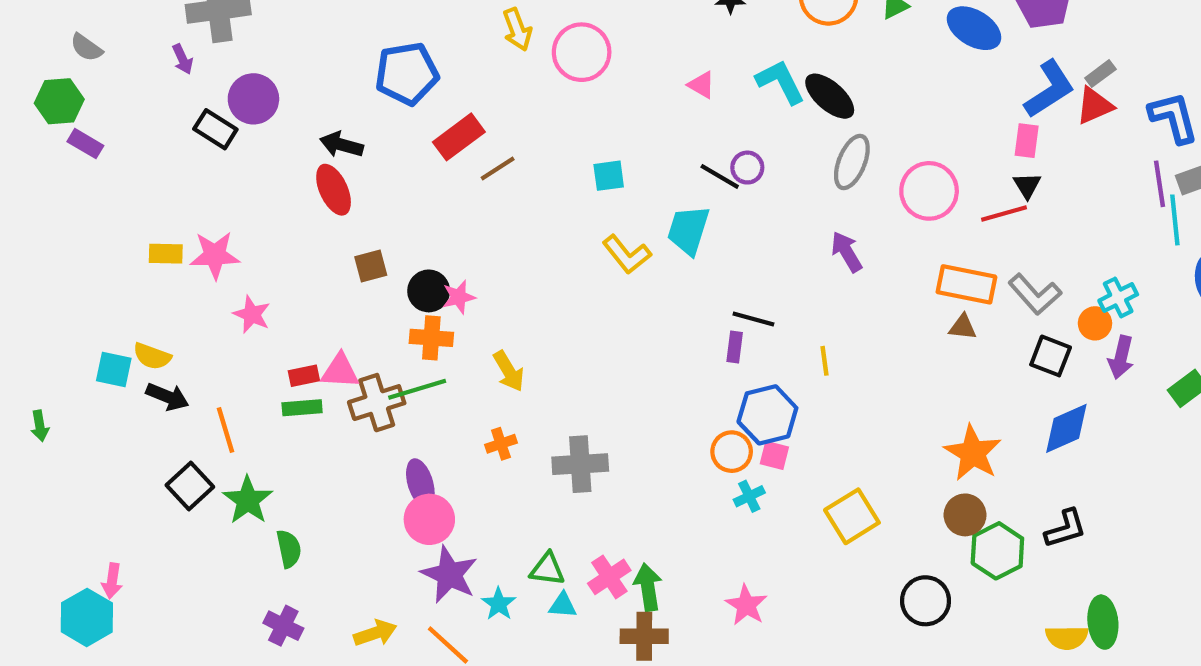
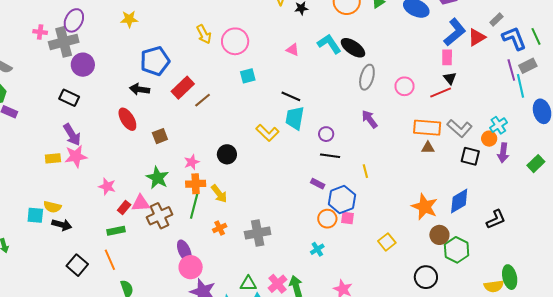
purple arrow: (183, 59) -> (72, 135), moved, size x1.6
gray rectangle: (1100, 74) -> (496, 20), moved
purple circle: (253, 99) -> (83, 65), moved
black arrow: (342, 145) -> (140, 89), moved
purple circle: (747, 168) -> (326, 134), moved
cyan square: (609, 176) -> (248, 76), moved
black line: (720, 176) -> (291, 96), moved
pink circle: (929, 191) -> (405, 86), size x0.7
brown square: (371, 266) -> (160, 136), moved
black circle: (429, 291) -> (227, 154), moved
pink star: (252, 314) -> (107, 186), moved
orange cross: (431, 338) -> (196, 184), moved
purple rectangle: (735, 347) -> (318, 184), moved, turned -64
red rectangle: (304, 376) -> (124, 207), turned -32
green line: (417, 389) -> (194, 205), moved, turned -52
green rectangle: (302, 408) -> (116, 231), moved
blue diamond: (1066, 428) -> (459, 201), moved
orange line: (225, 430) -> (110, 260), moved
orange star: (973, 453) -> (425, 207), moved
cyan cross: (749, 496) -> (317, 249), moved
green star: (248, 500) -> (157, 178), moved
yellow square: (852, 516) -> (387, 242), size x0.7
black L-shape: (1065, 529) -> (496, 219), moved

